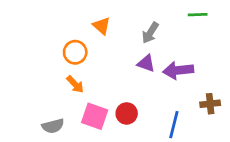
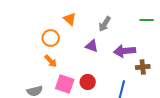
green line: (198, 15) -> (147, 20), moved
purple triangle: (146, 63) -> (92, 46), moved
brown cross: (210, 104) -> (143, 67), moved

